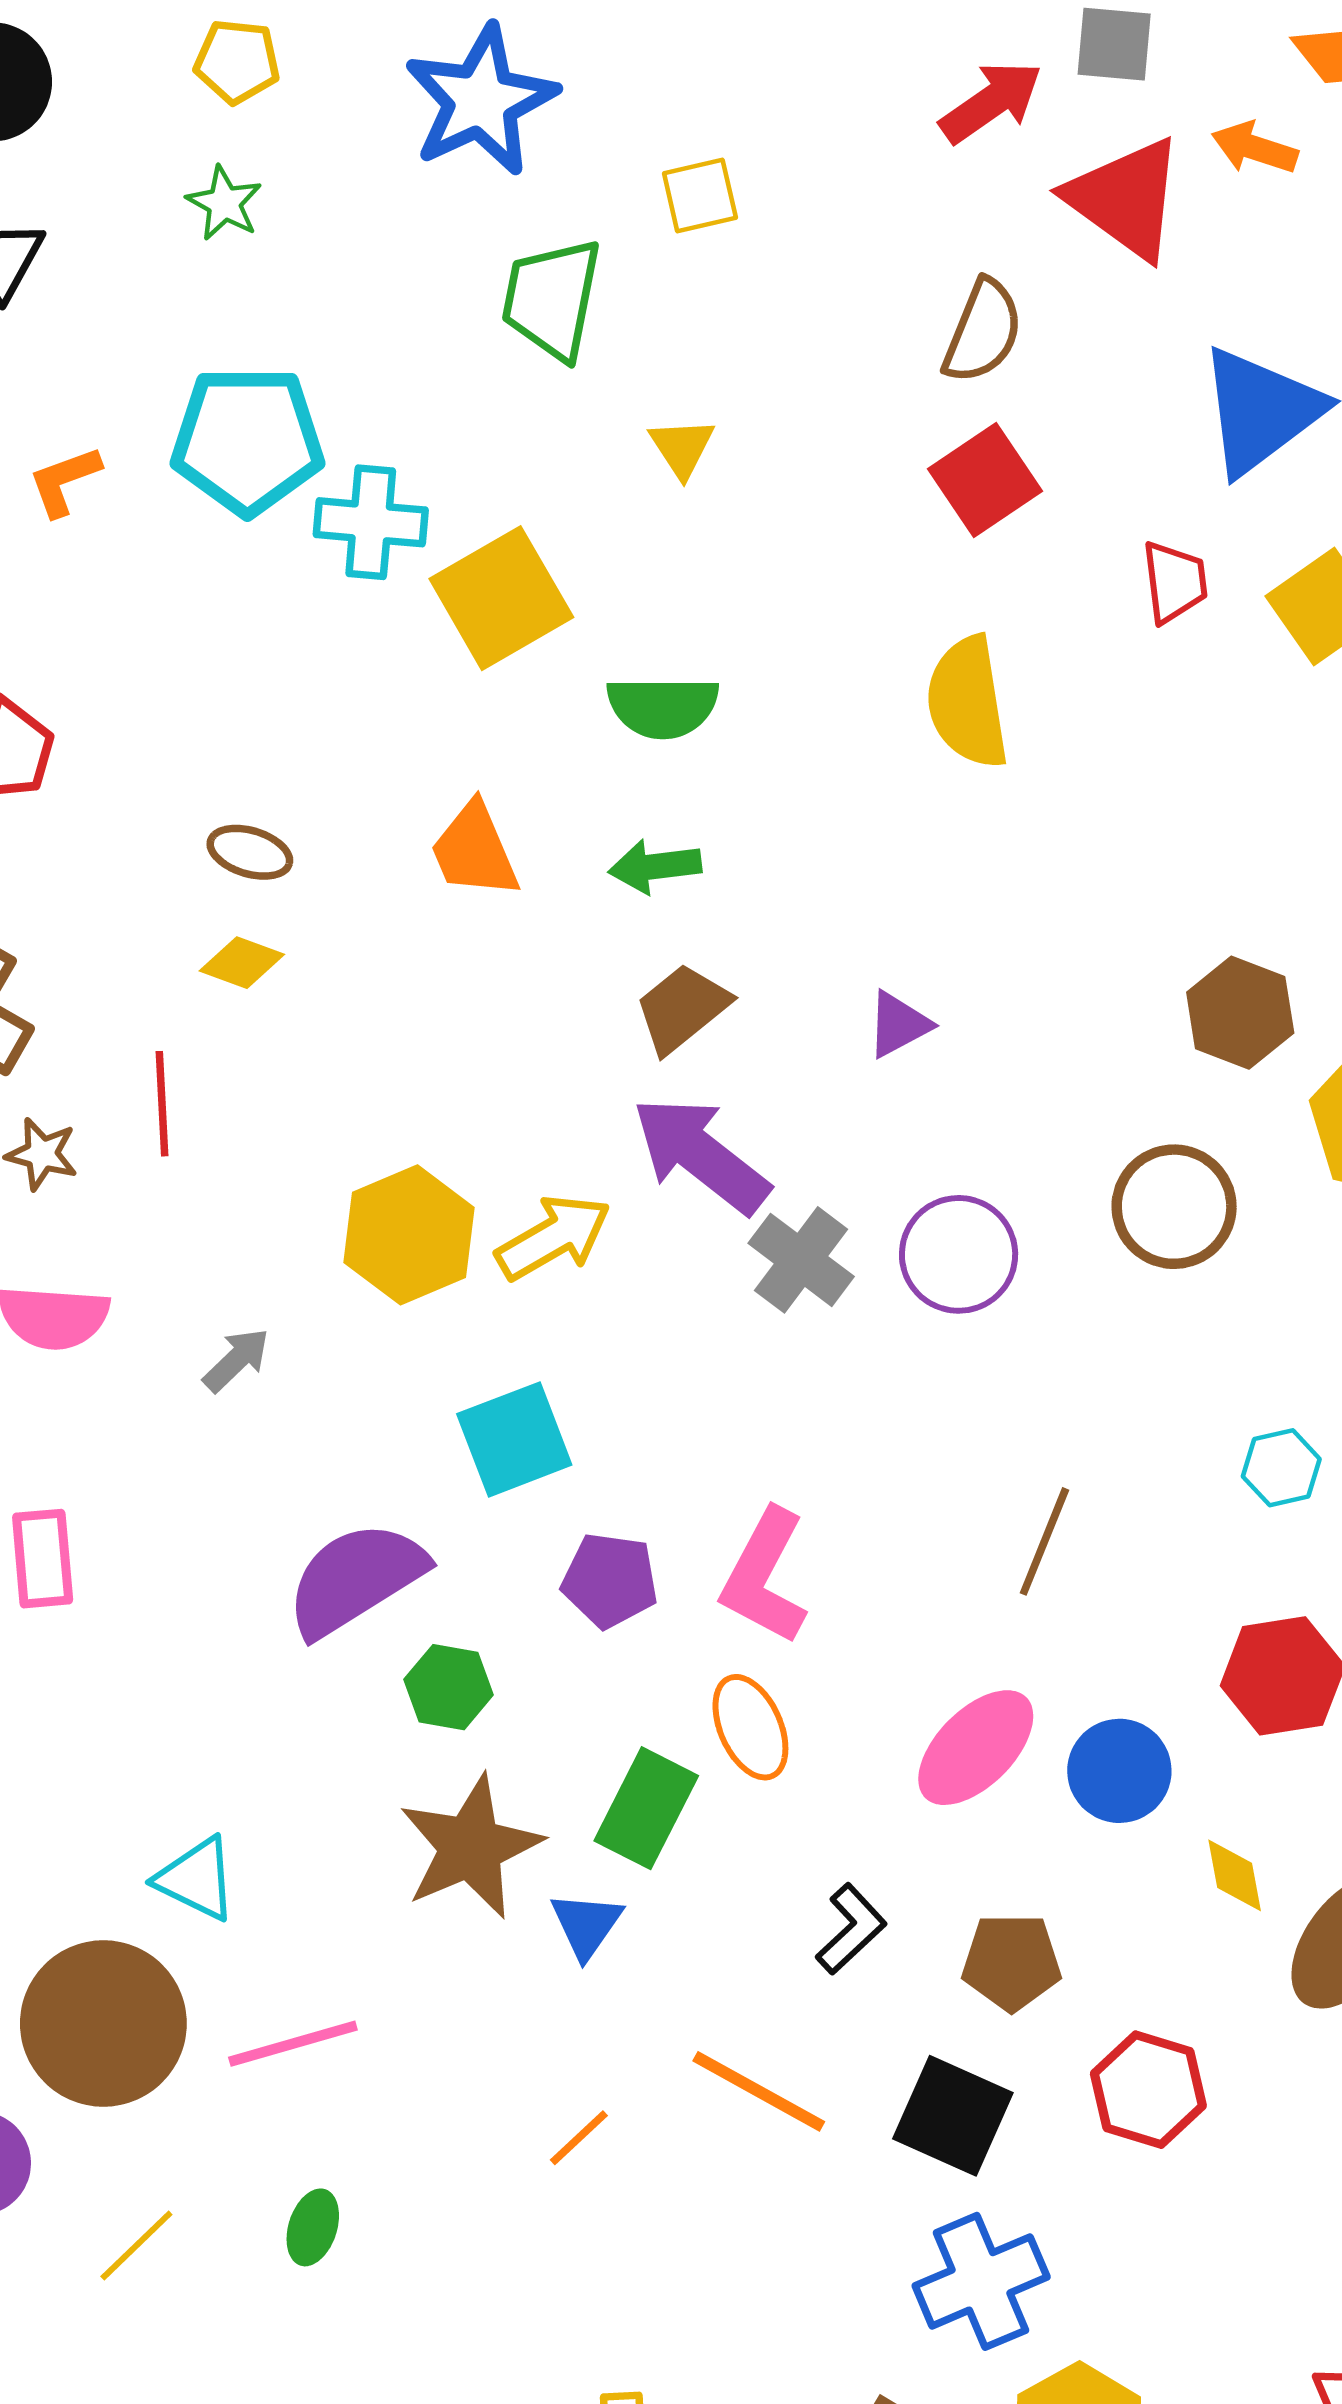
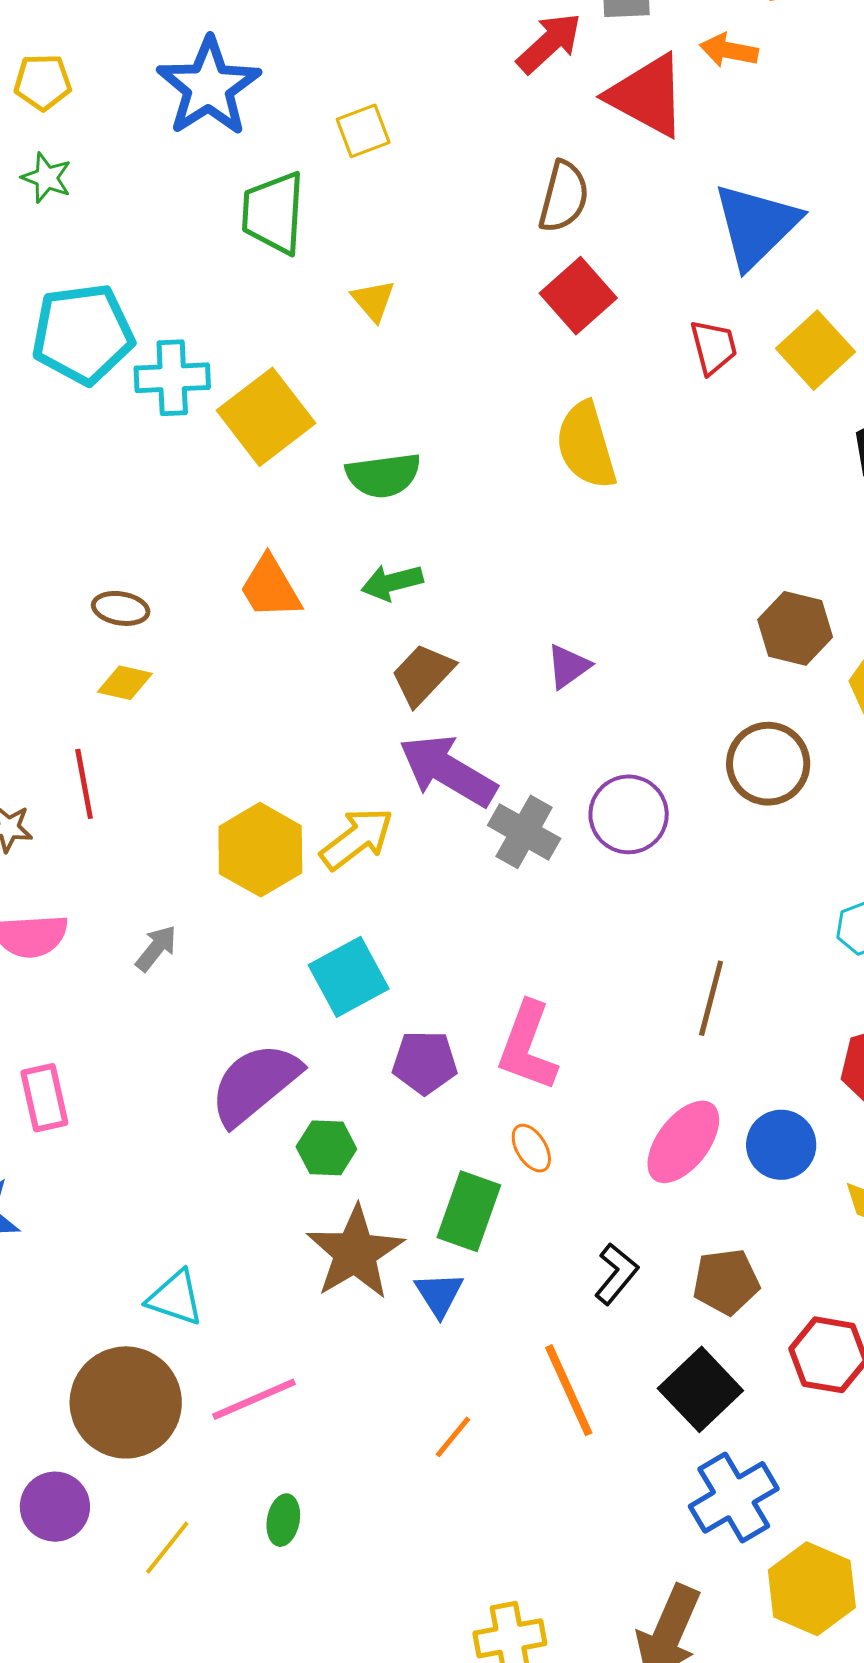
orange ellipse: (750, 1727) -> (531, 1148), size x0.7
orange line: (759, 2091) -> (569, 1390), turned 44
black square: (953, 2116) -> (700, 1389), turned 30

